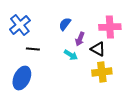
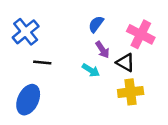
blue semicircle: (65, 24) -> (96, 24), moved
pink cross: (110, 27) -> (141, 34), turned 30
purple arrow: (80, 39) -> (102, 50), turned -56

